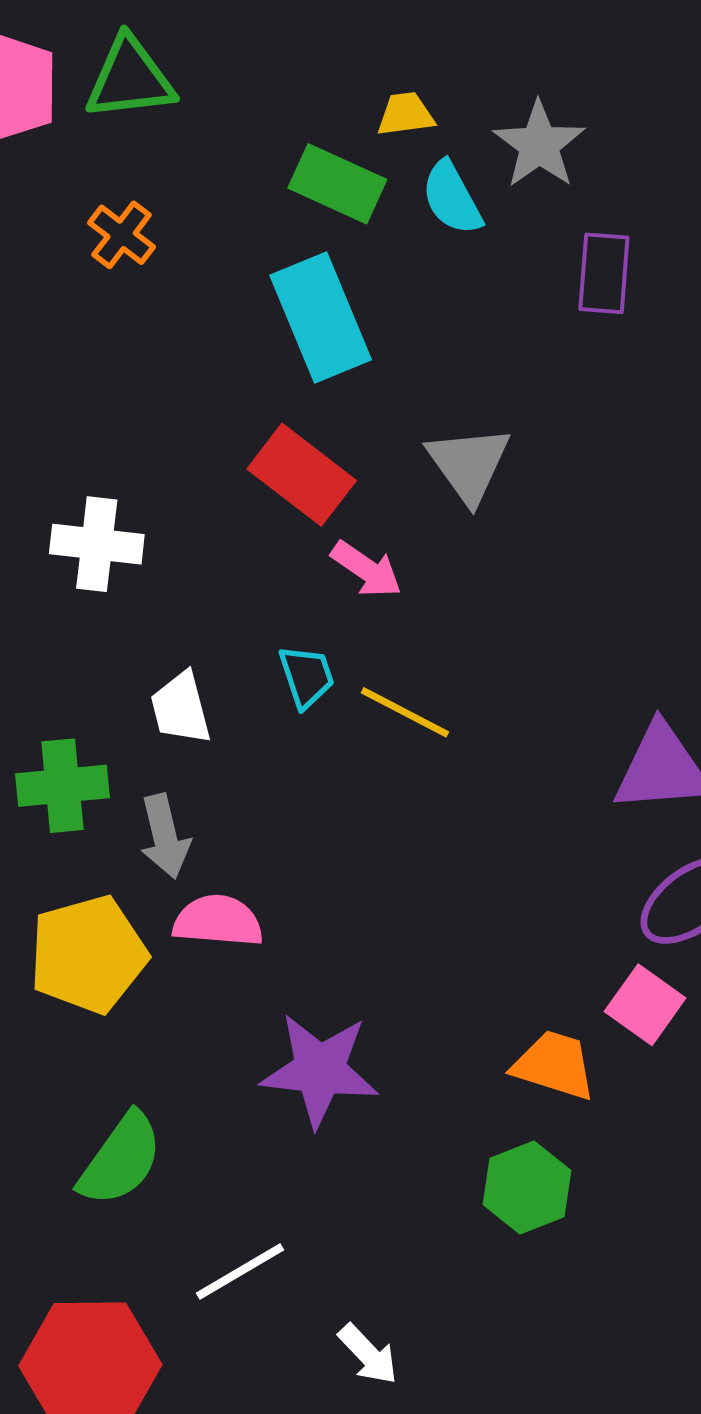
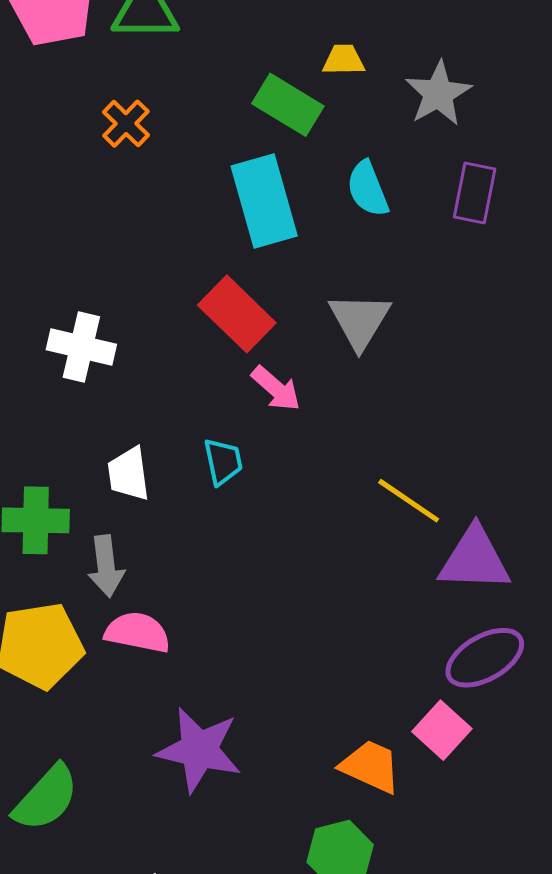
cyan semicircle: (452, 198) -> (368, 189), moved
yellow line: (405, 712) -> (409, 501), moved

